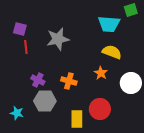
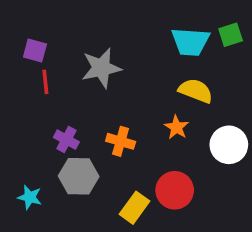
green square: (131, 10) -> (231, 35), moved
yellow rectangle: (77, 119) -> (135, 208), turned 36

